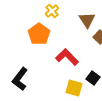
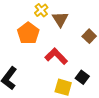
brown triangle: (87, 20) -> (60, 19), moved

